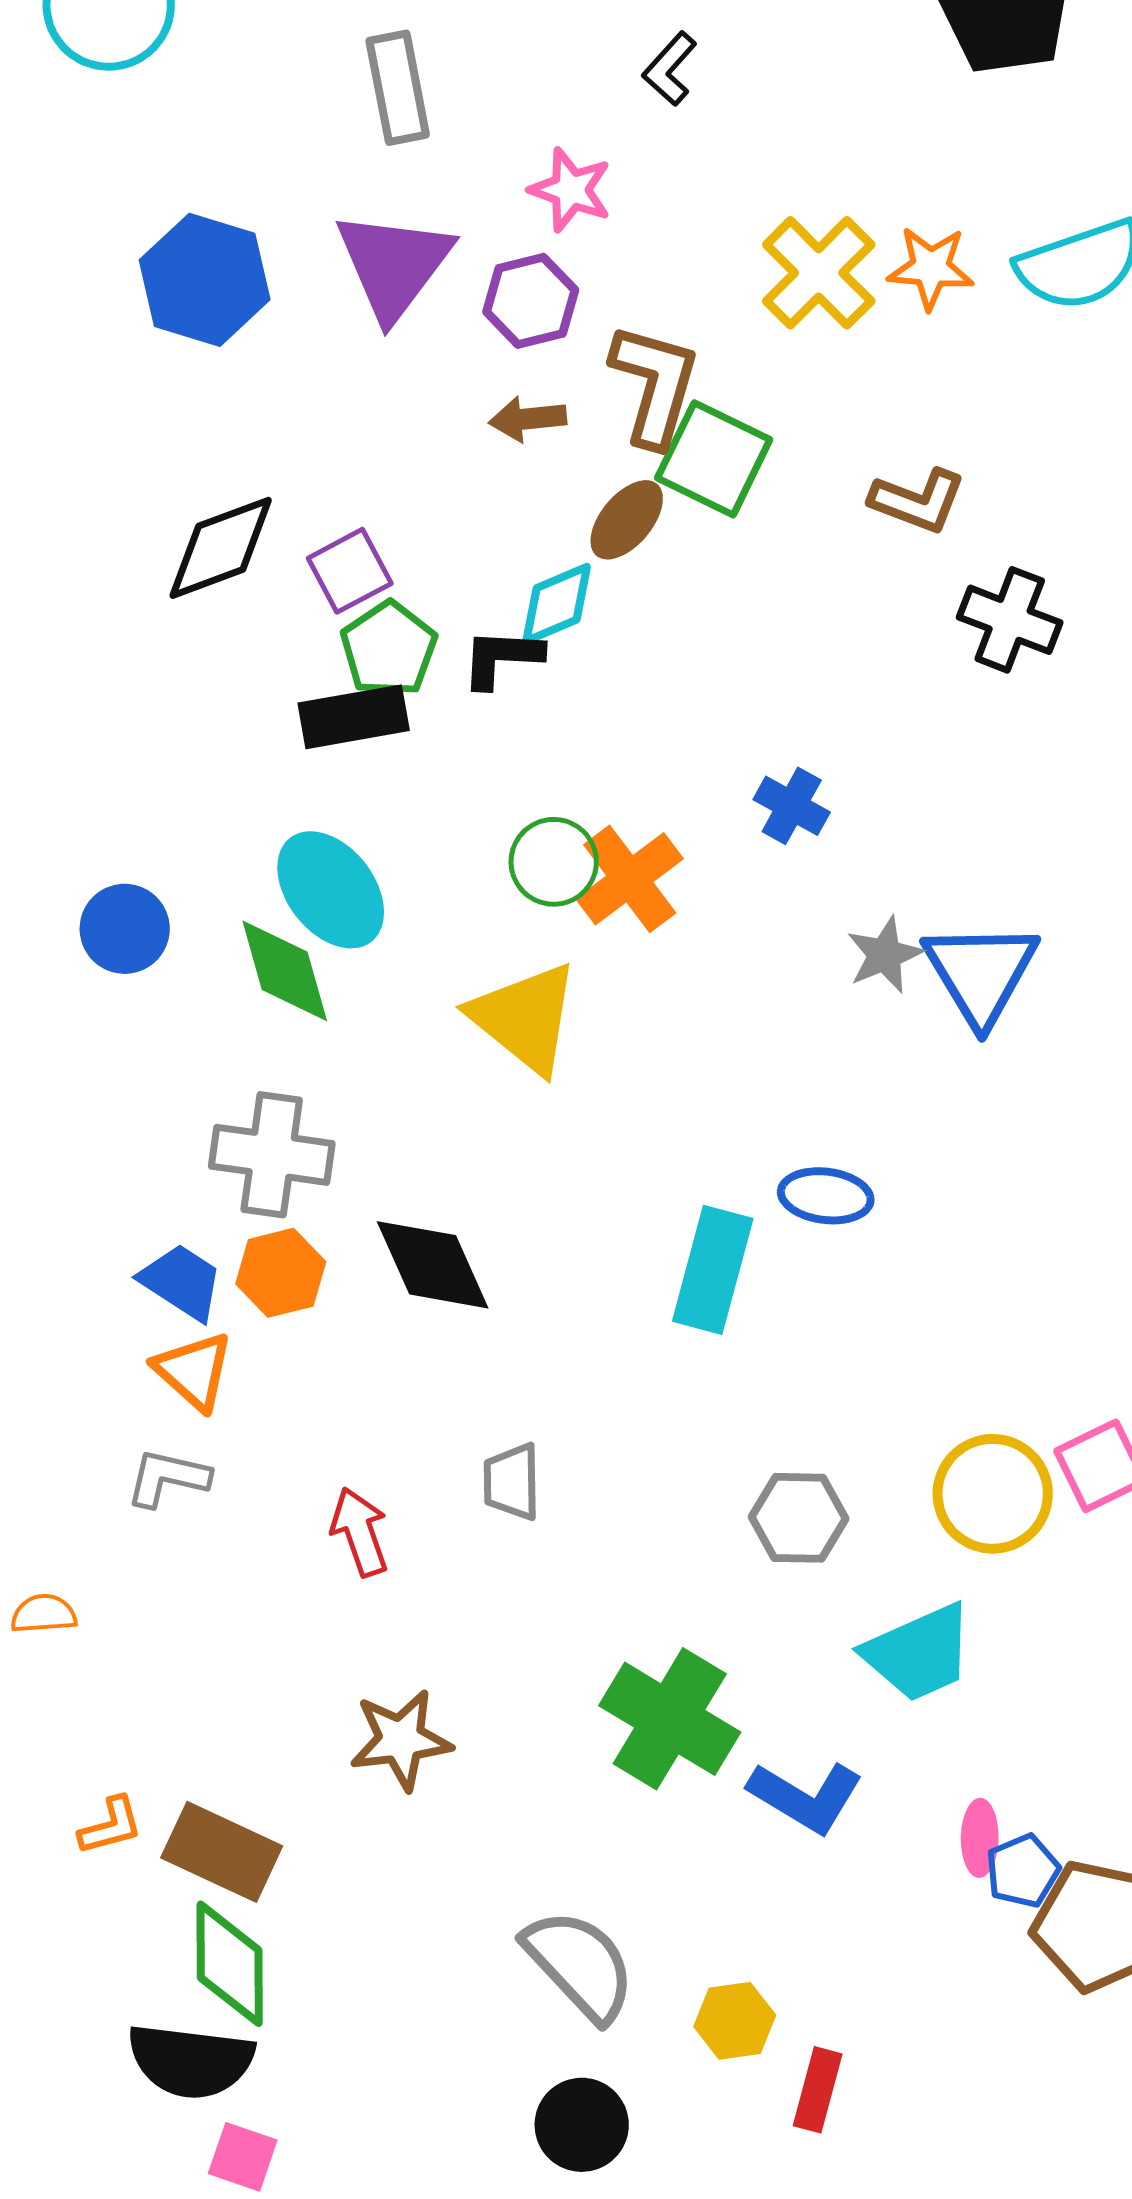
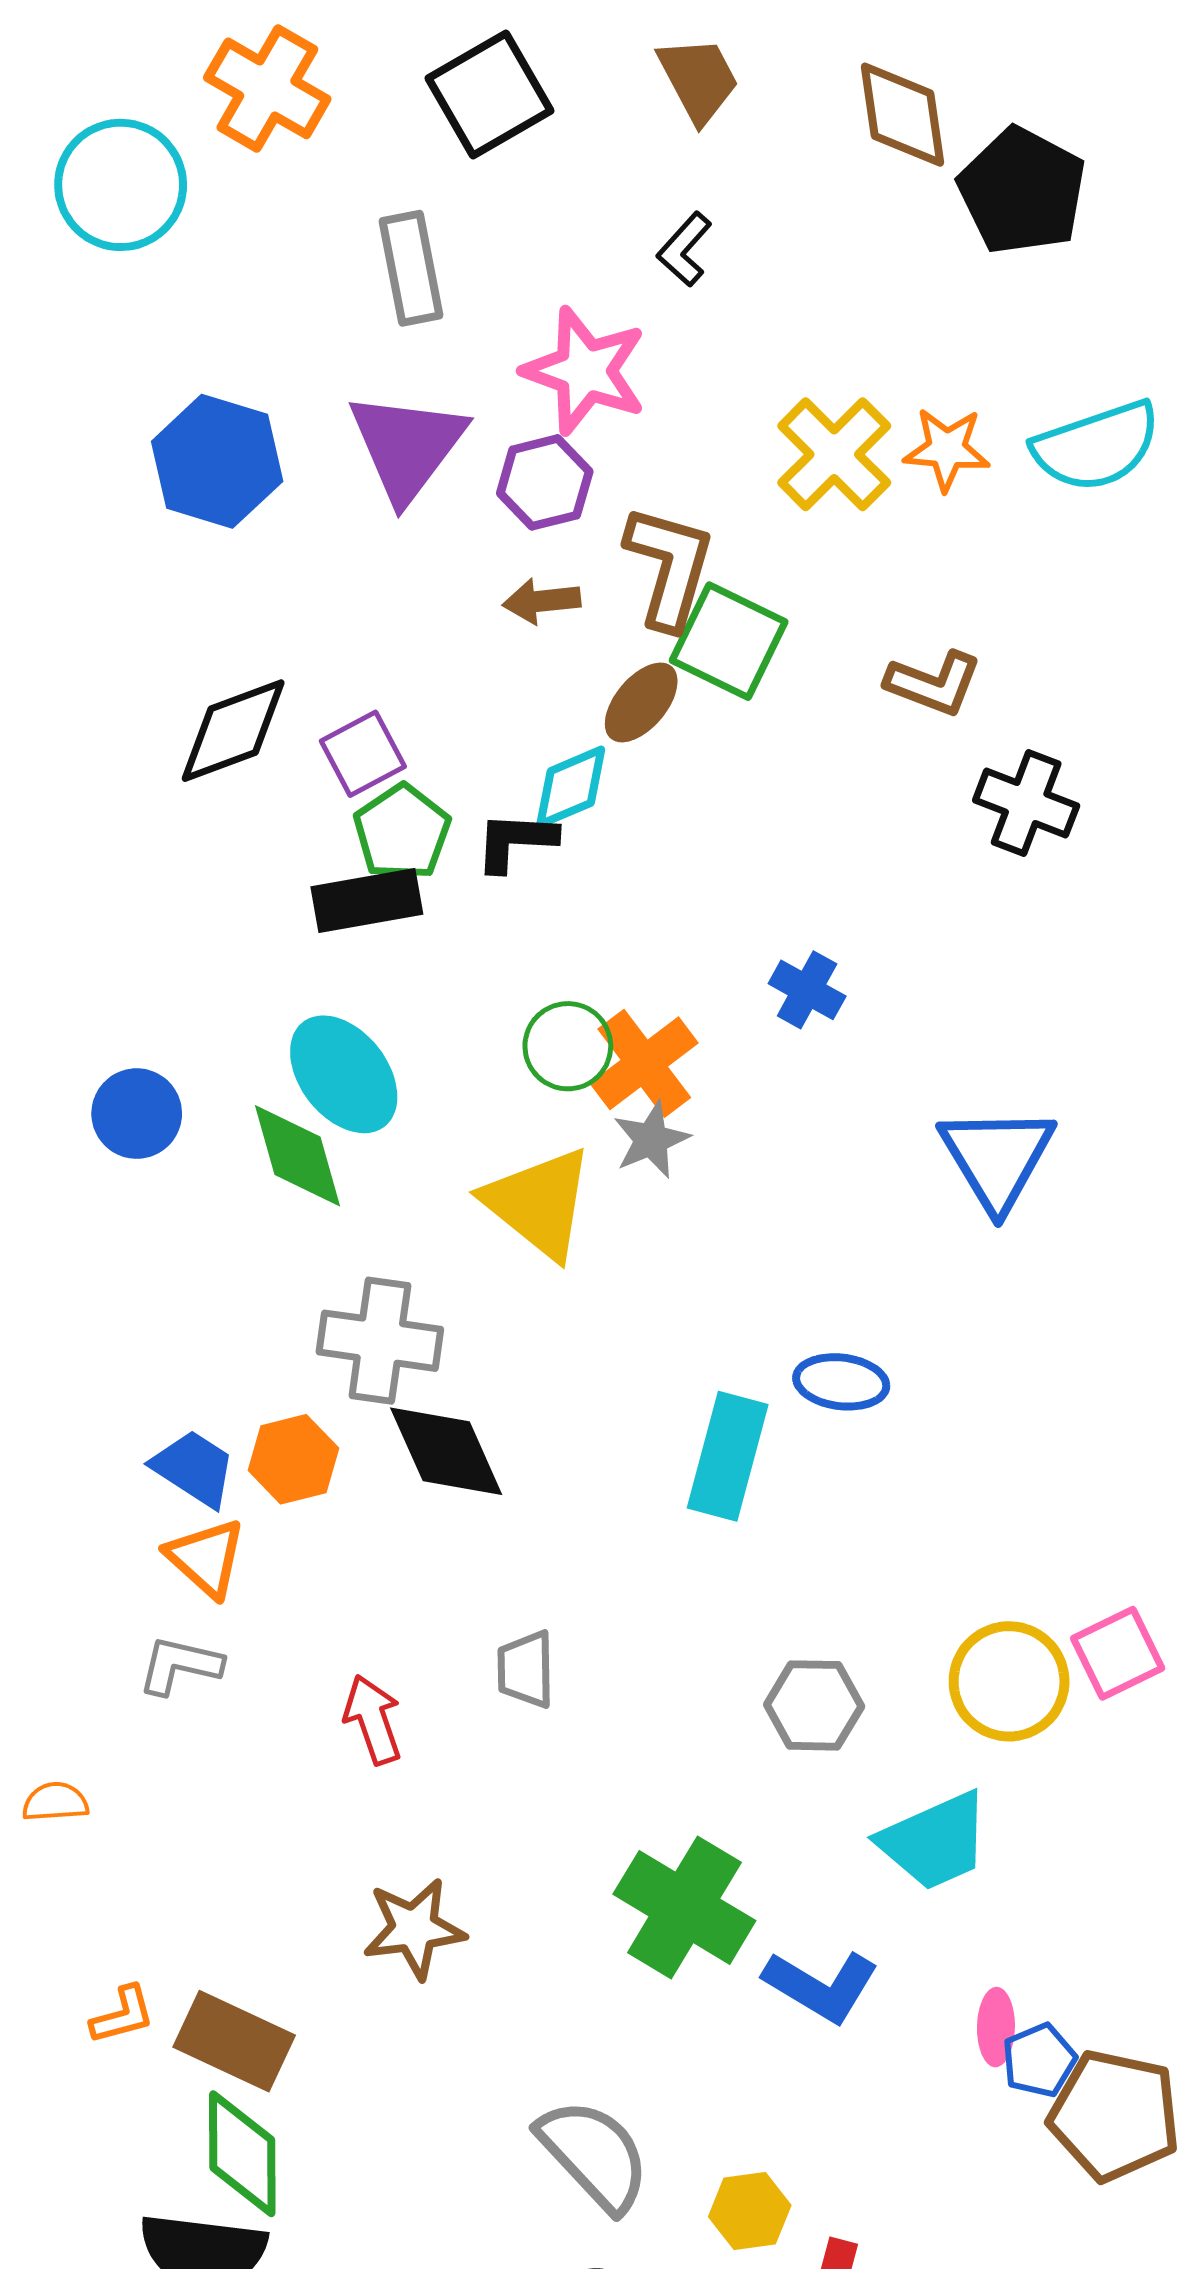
pink star: (571, 190) -> (585, 371), size x1.5
gray star: (885, 955) -> (651, 1140), moved
gray cross: (272, 1155) -> (380, 1341), moved

